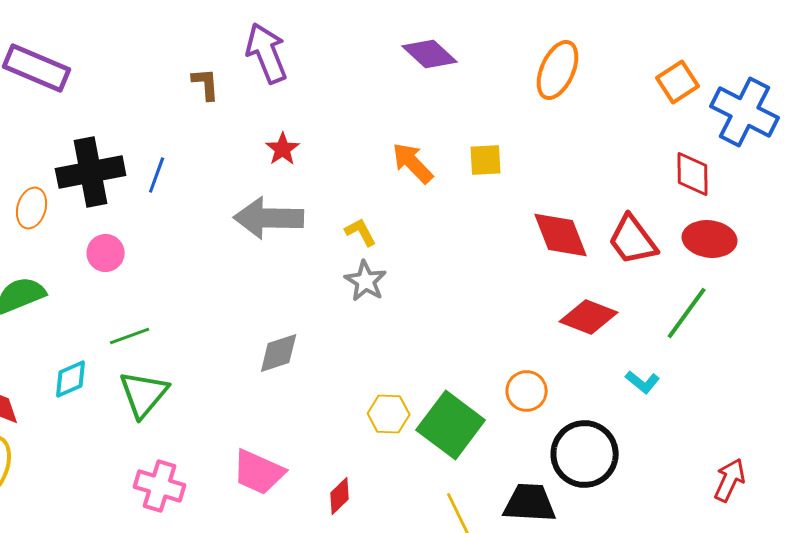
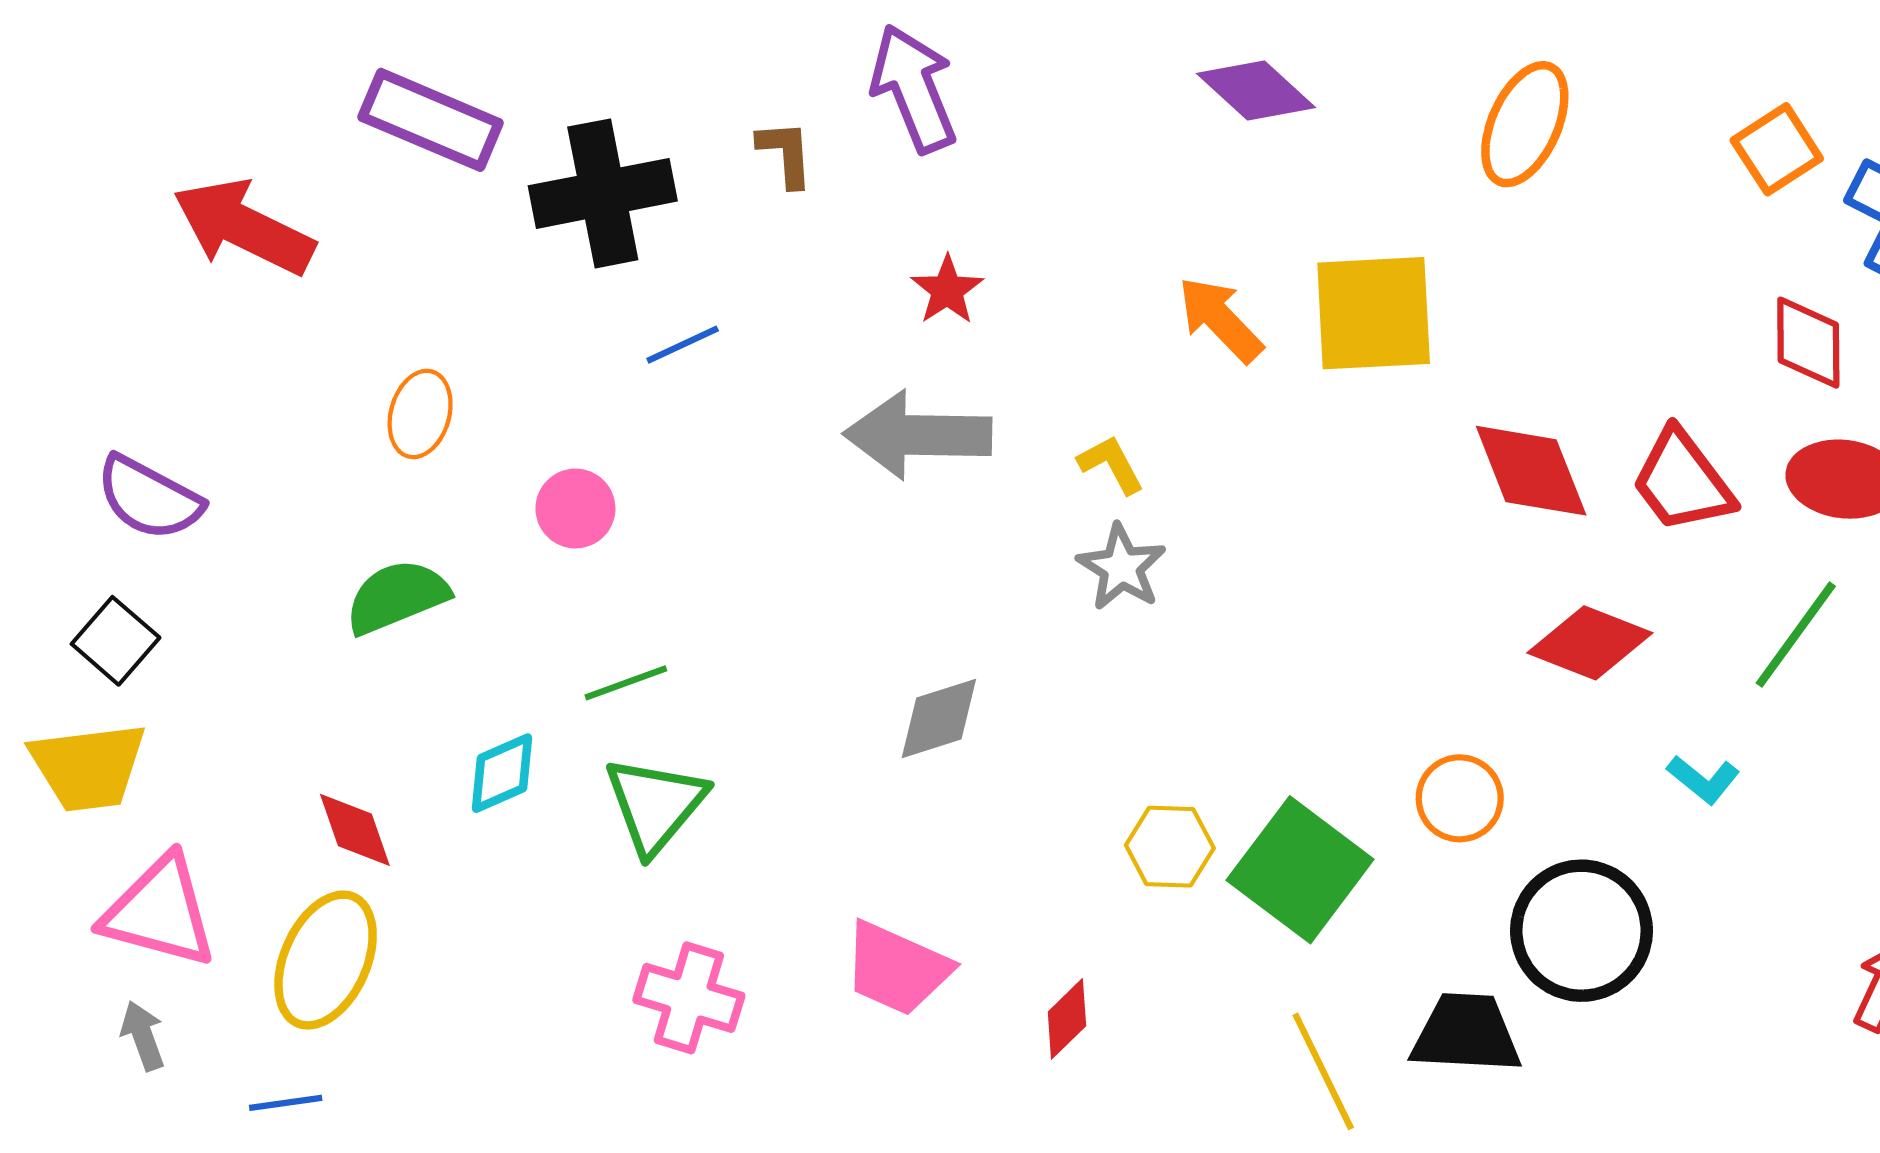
yellow square: (486, 160) -> (1374, 313), size x1.8
black cross: (91, 172) -> (603, 193), moved
blue line: (157, 175) -> (683, 345), turned 45

